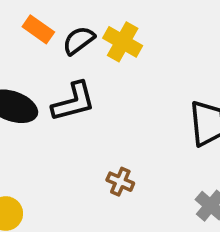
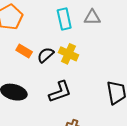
black L-shape: (74, 102) -> (60, 92), moved

